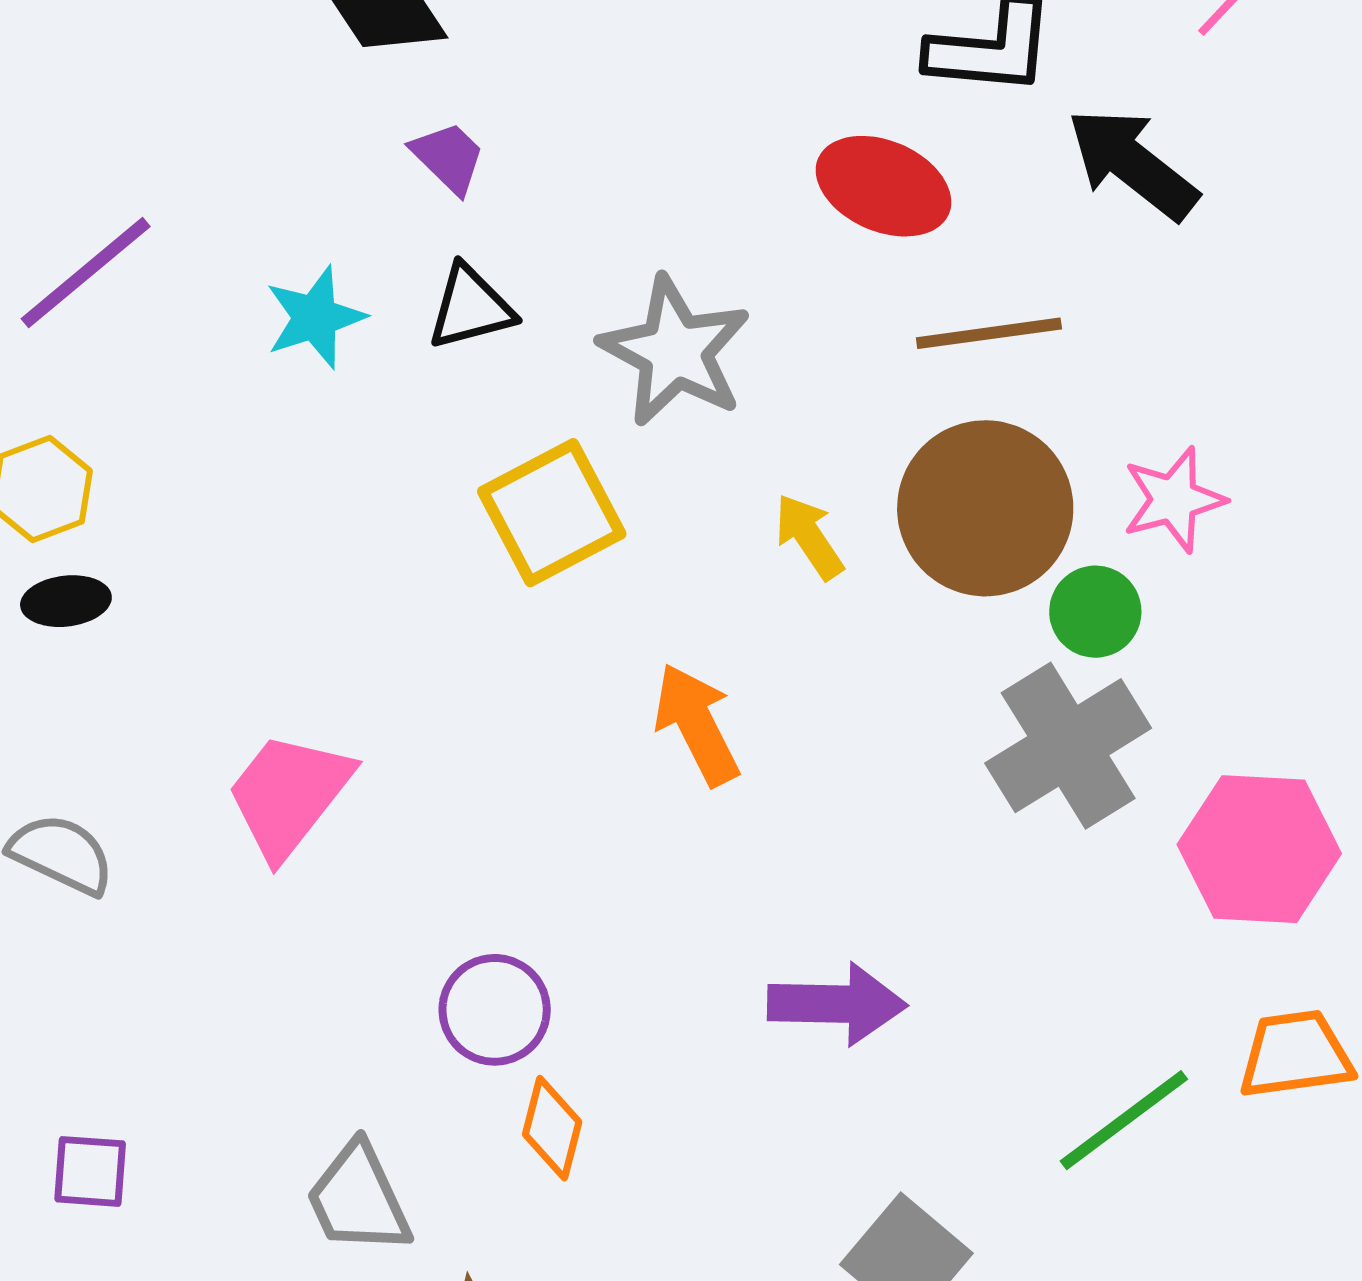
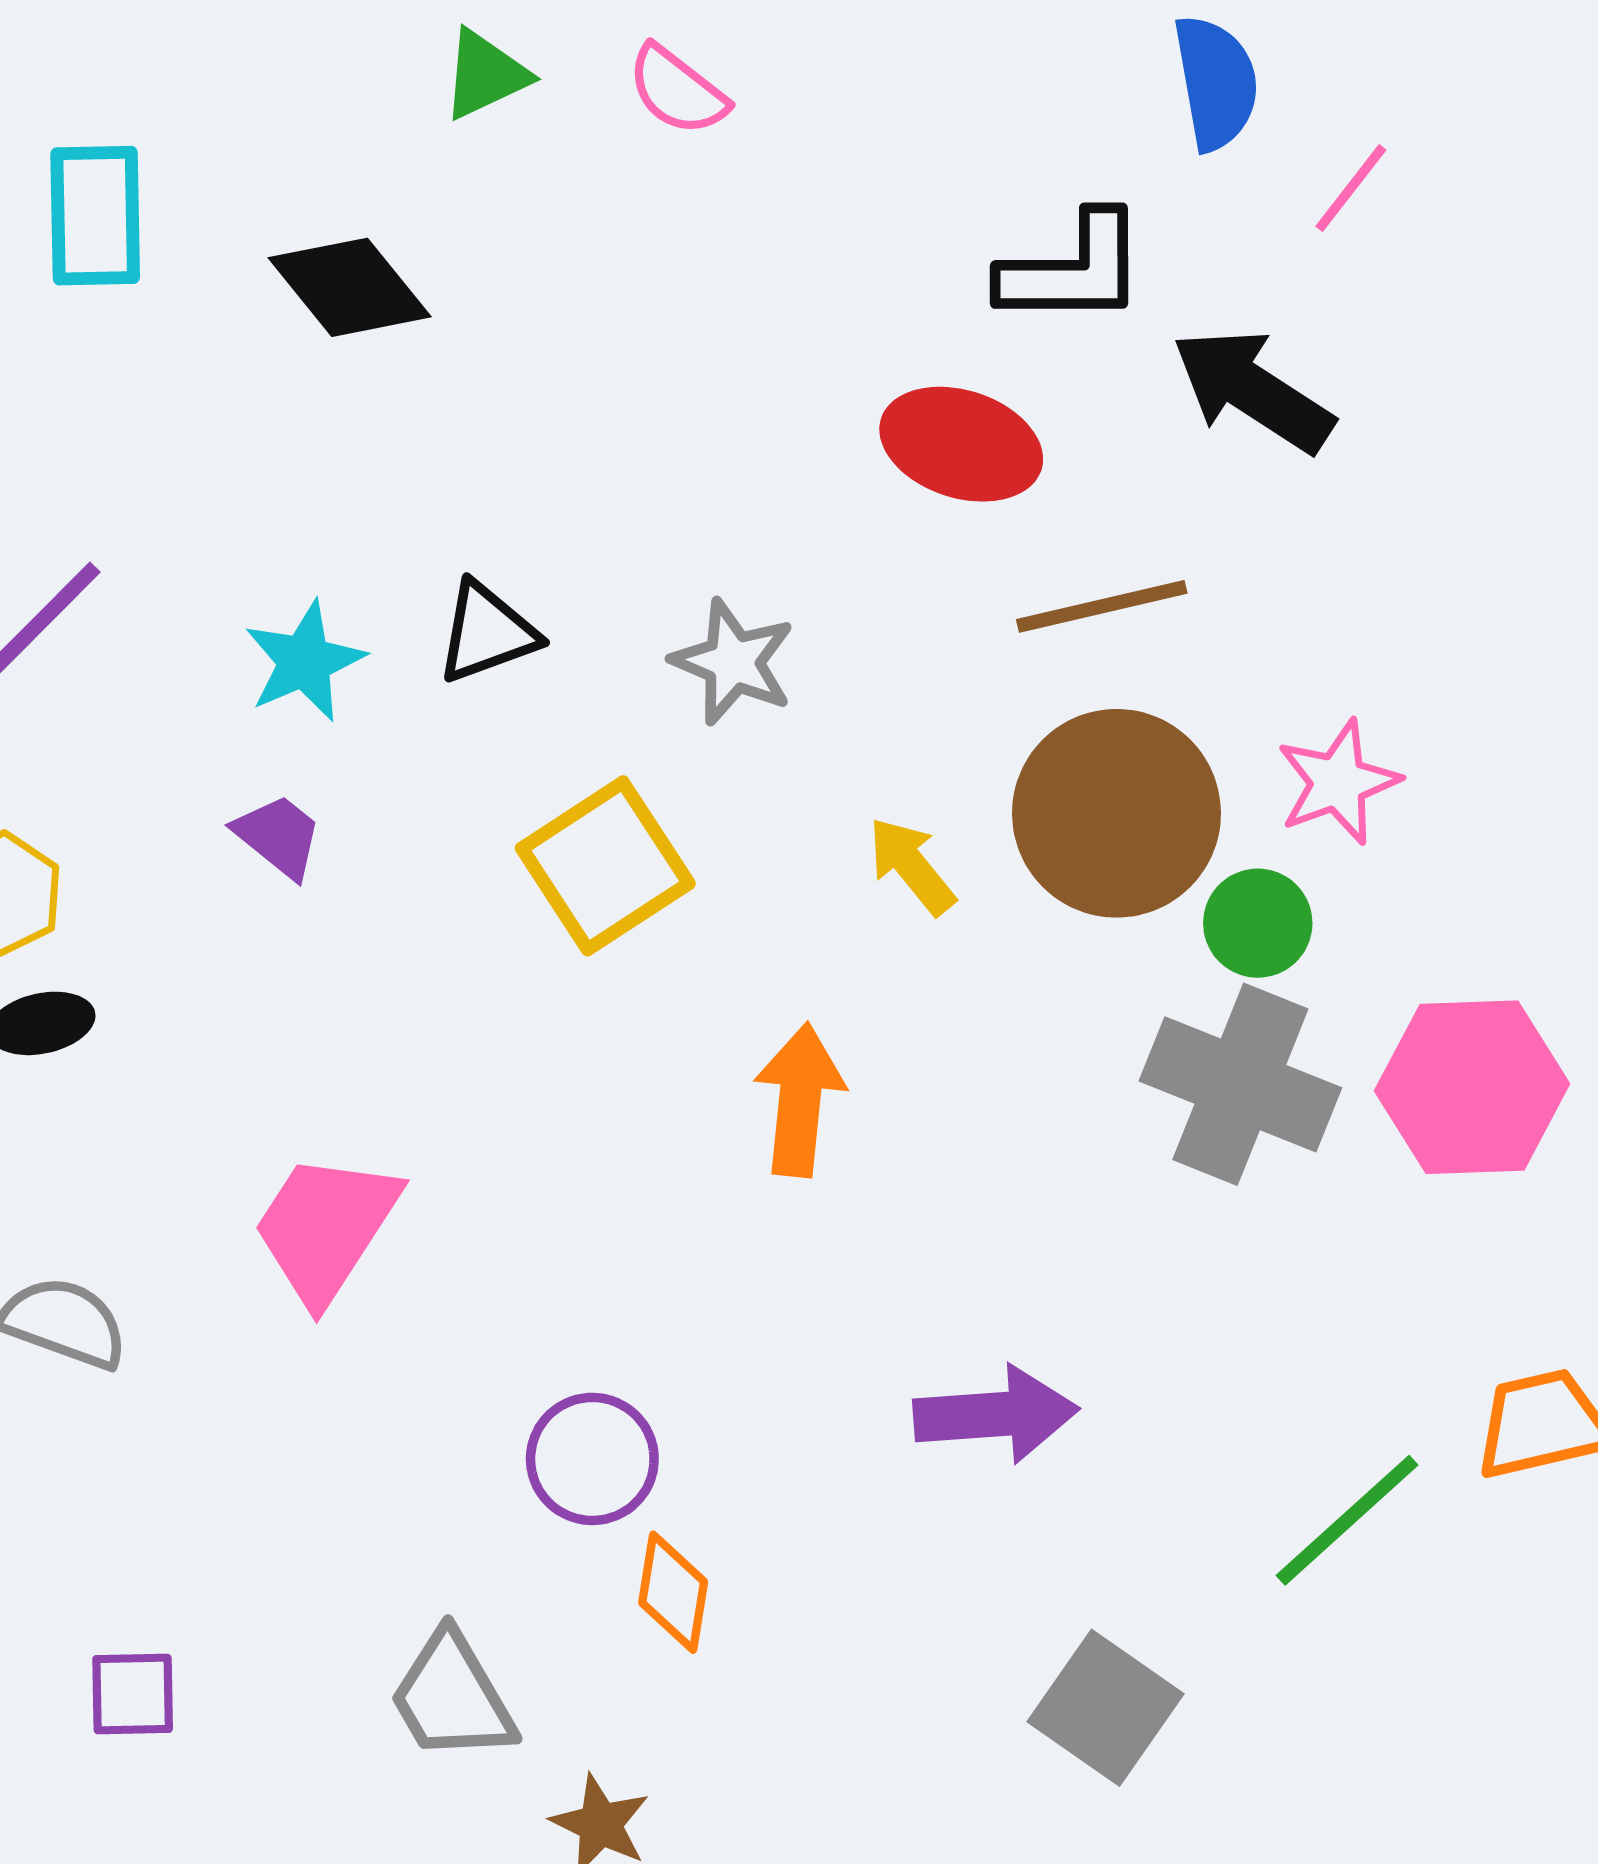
purple trapezoid: (448, 157) -> (278, 836), moved
gray star: (675, 351) -> (733, 662), size x0.7
orange arrow: (697, 724) -> (800, 1100), turned 38
gray cross: (1068, 746) -> (1240, 1084), turned -31
pink hexagon: (1259, 849) -> (1472, 1087), moved

